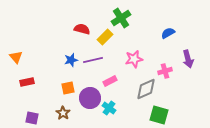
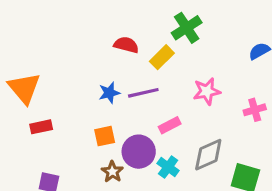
orange triangle: (16, 57) -> (24, 88), size x1.6
gray diamond: (146, 89) -> (208, 155), moved
brown star: (63, 113) -> (112, 172), moved

